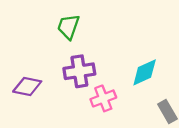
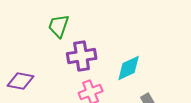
purple cross: (79, 71) -> (82, 56), moved

